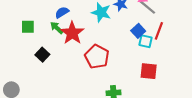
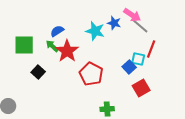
green square: (28, 27) -> (24, 45), size x1.5
blue square: (138, 31) -> (129, 67), moved
red square: (149, 71) -> (141, 88), turned -36

